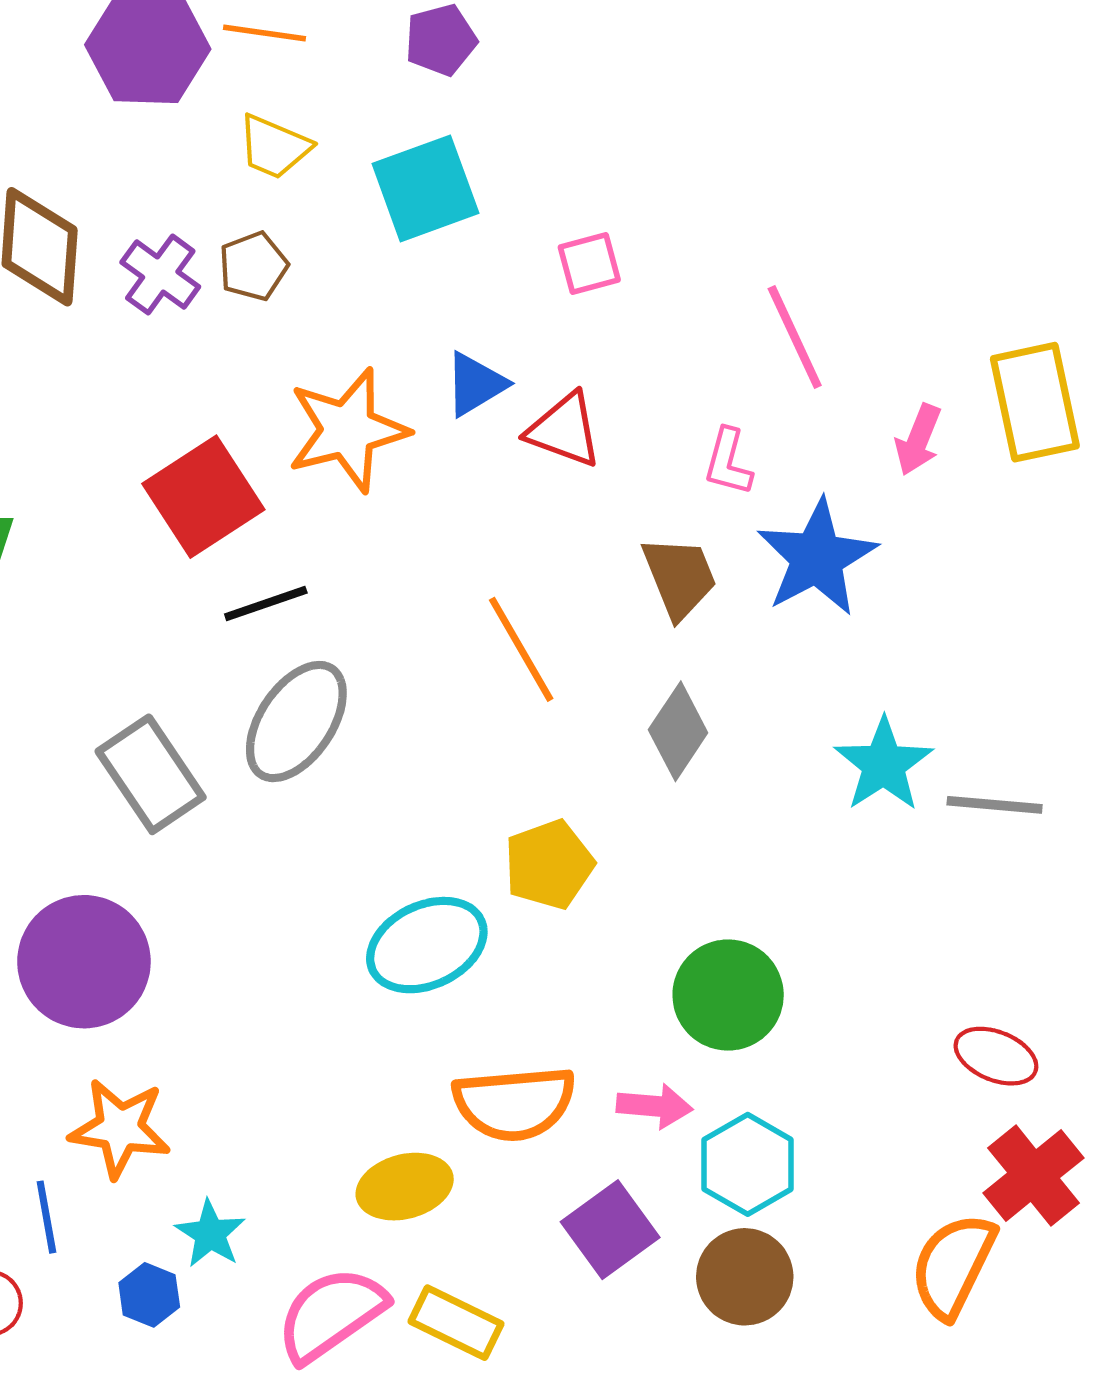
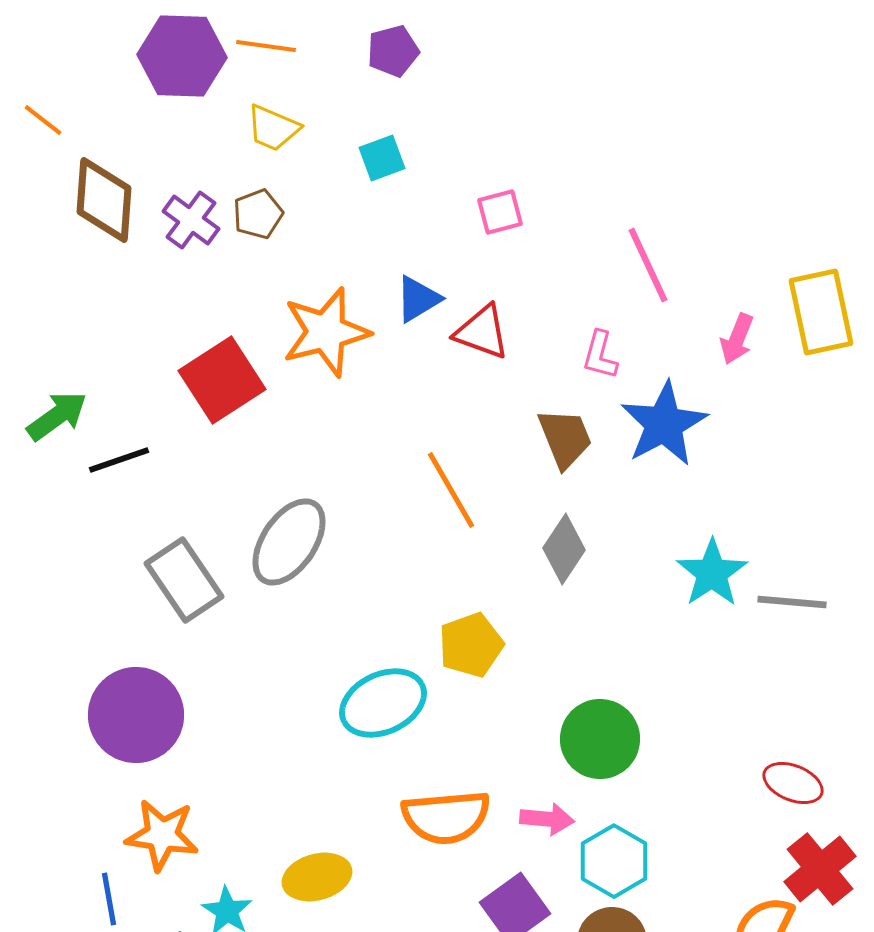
cyan square: (425, 188) -> (382, 158), size x0.6
black line: (266, 604) -> (119, 460), moved
yellow ellipse: (405, 1187) -> (317, 877), moved

